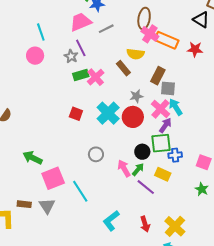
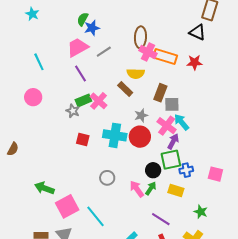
pink circle: (35, 56) -> (33, 97), moved
gray star: (71, 56) -> (73, 111), moved
cyan cross: (108, 113) -> (115, 135), turned -30
purple line: (146, 187) -> (161, 219), moved
green star: (202, 189) -> (201, 212), moved

